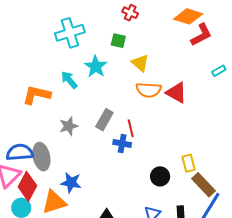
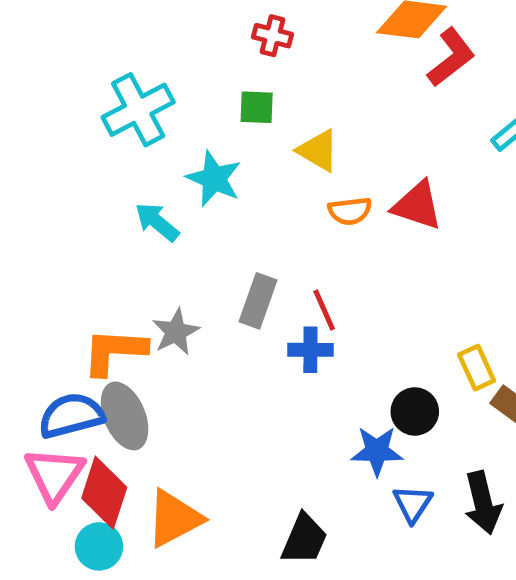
orange semicircle: (149, 90) -> (350, 211), size x0.7
orange L-shape: (37, 95) -> (114, 351), moved
blue star: (71, 183) -> (377, 451), moved

